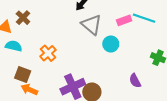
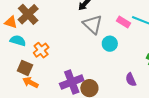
brown cross: (23, 18) -> (28, 14), size x1.5
pink rectangle: (124, 20) -> (124, 22), turned 48
orange cross: (48, 53) -> (41, 50), moved

